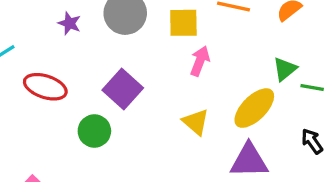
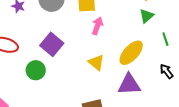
green triangle: (285, 69) -> (146, 16), moved
green line: (312, 87) -> (165, 39), turned 64

